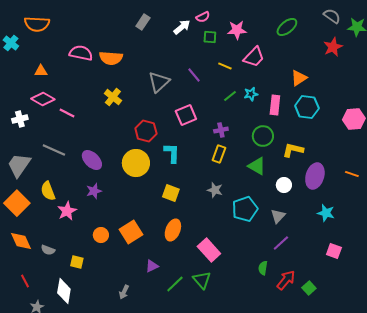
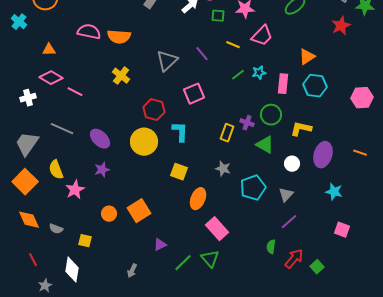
purple cross: (221, 130) -> (247, 123), moved, turned 32
orange ellipse: (173, 230) -> (198, 199), moved

